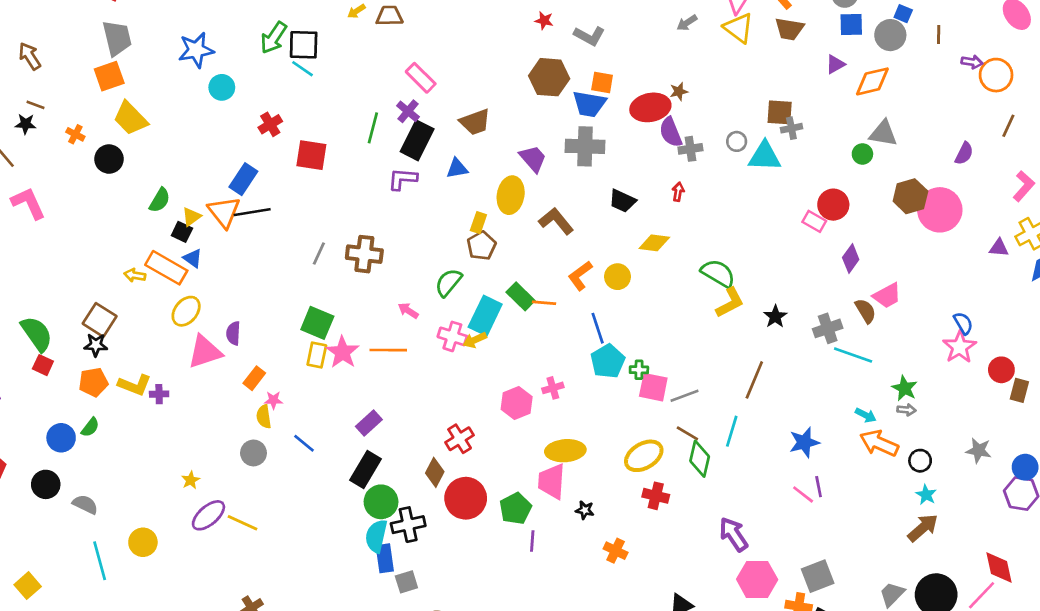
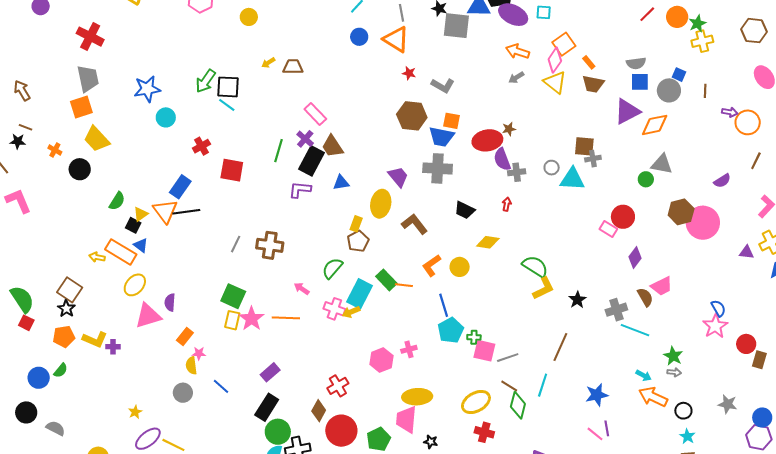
purple triangle: (835, 64) -> (627, 111), size x1.8
brown trapezoid: (475, 122) -> (332, 146), moved, turned 75
purple semicircle: (964, 153) -> (722, 181), turned 30
black star: (96, 345) -> (66, 309), turned 30

